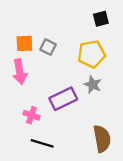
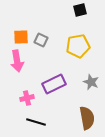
black square: (101, 19) -> (80, 10), moved
gray star: (93, 85) -> (91, 82), moved
pink cross: (32, 115) -> (27, 98), turned -32

